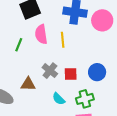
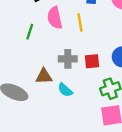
gray cross: (50, 71) -> (68, 59), turned -35
cyan semicircle: (59, 99) -> (65, 90), moved

